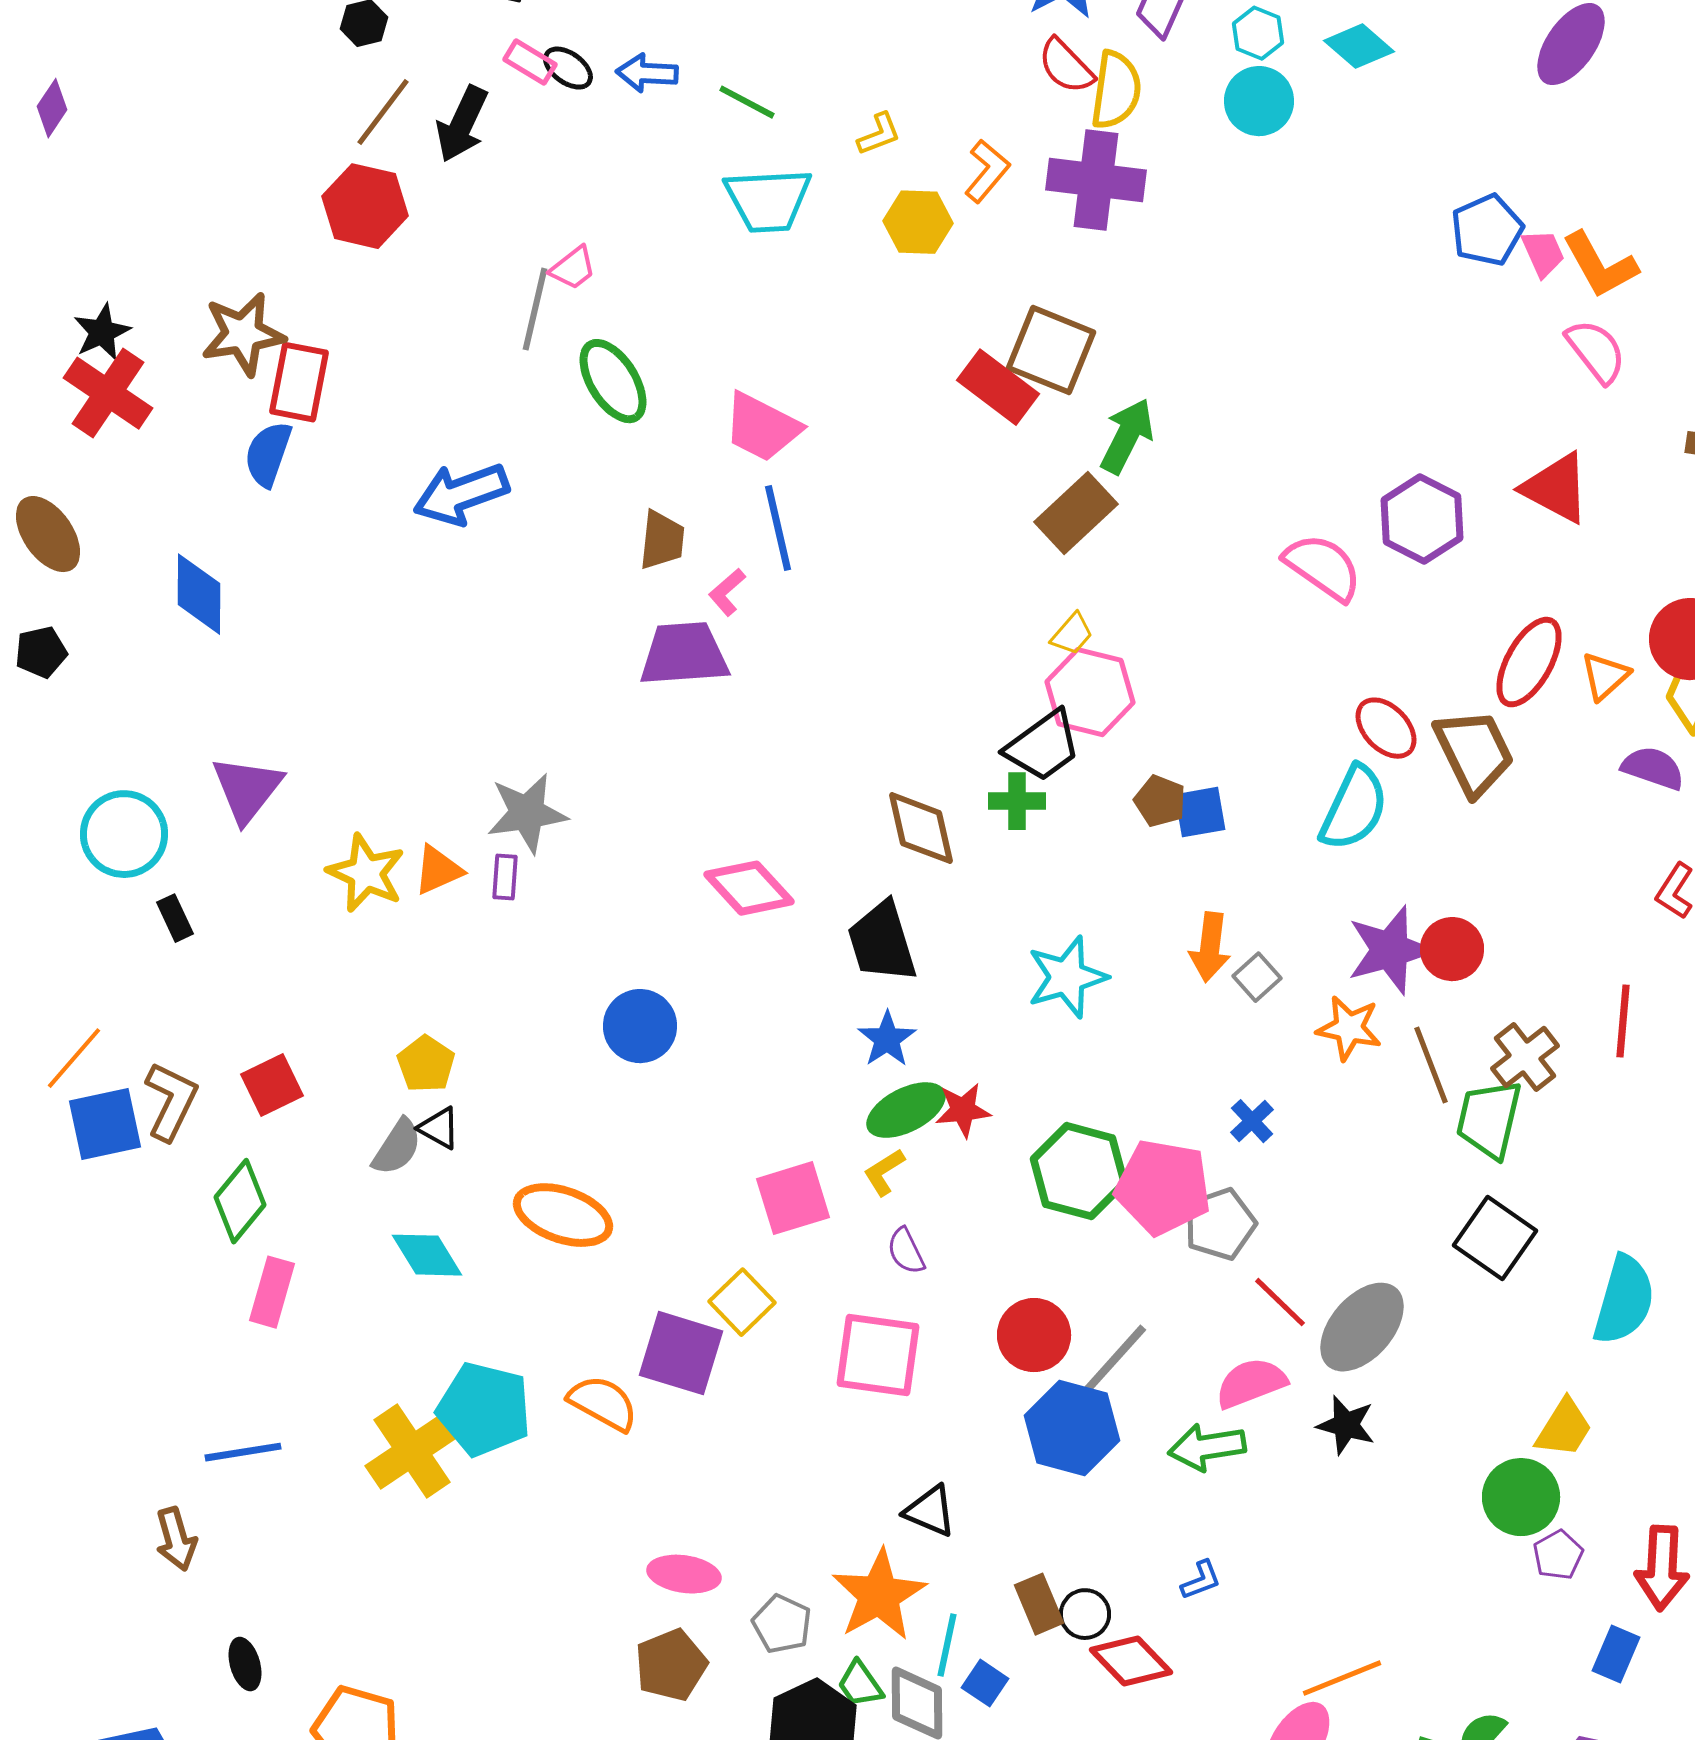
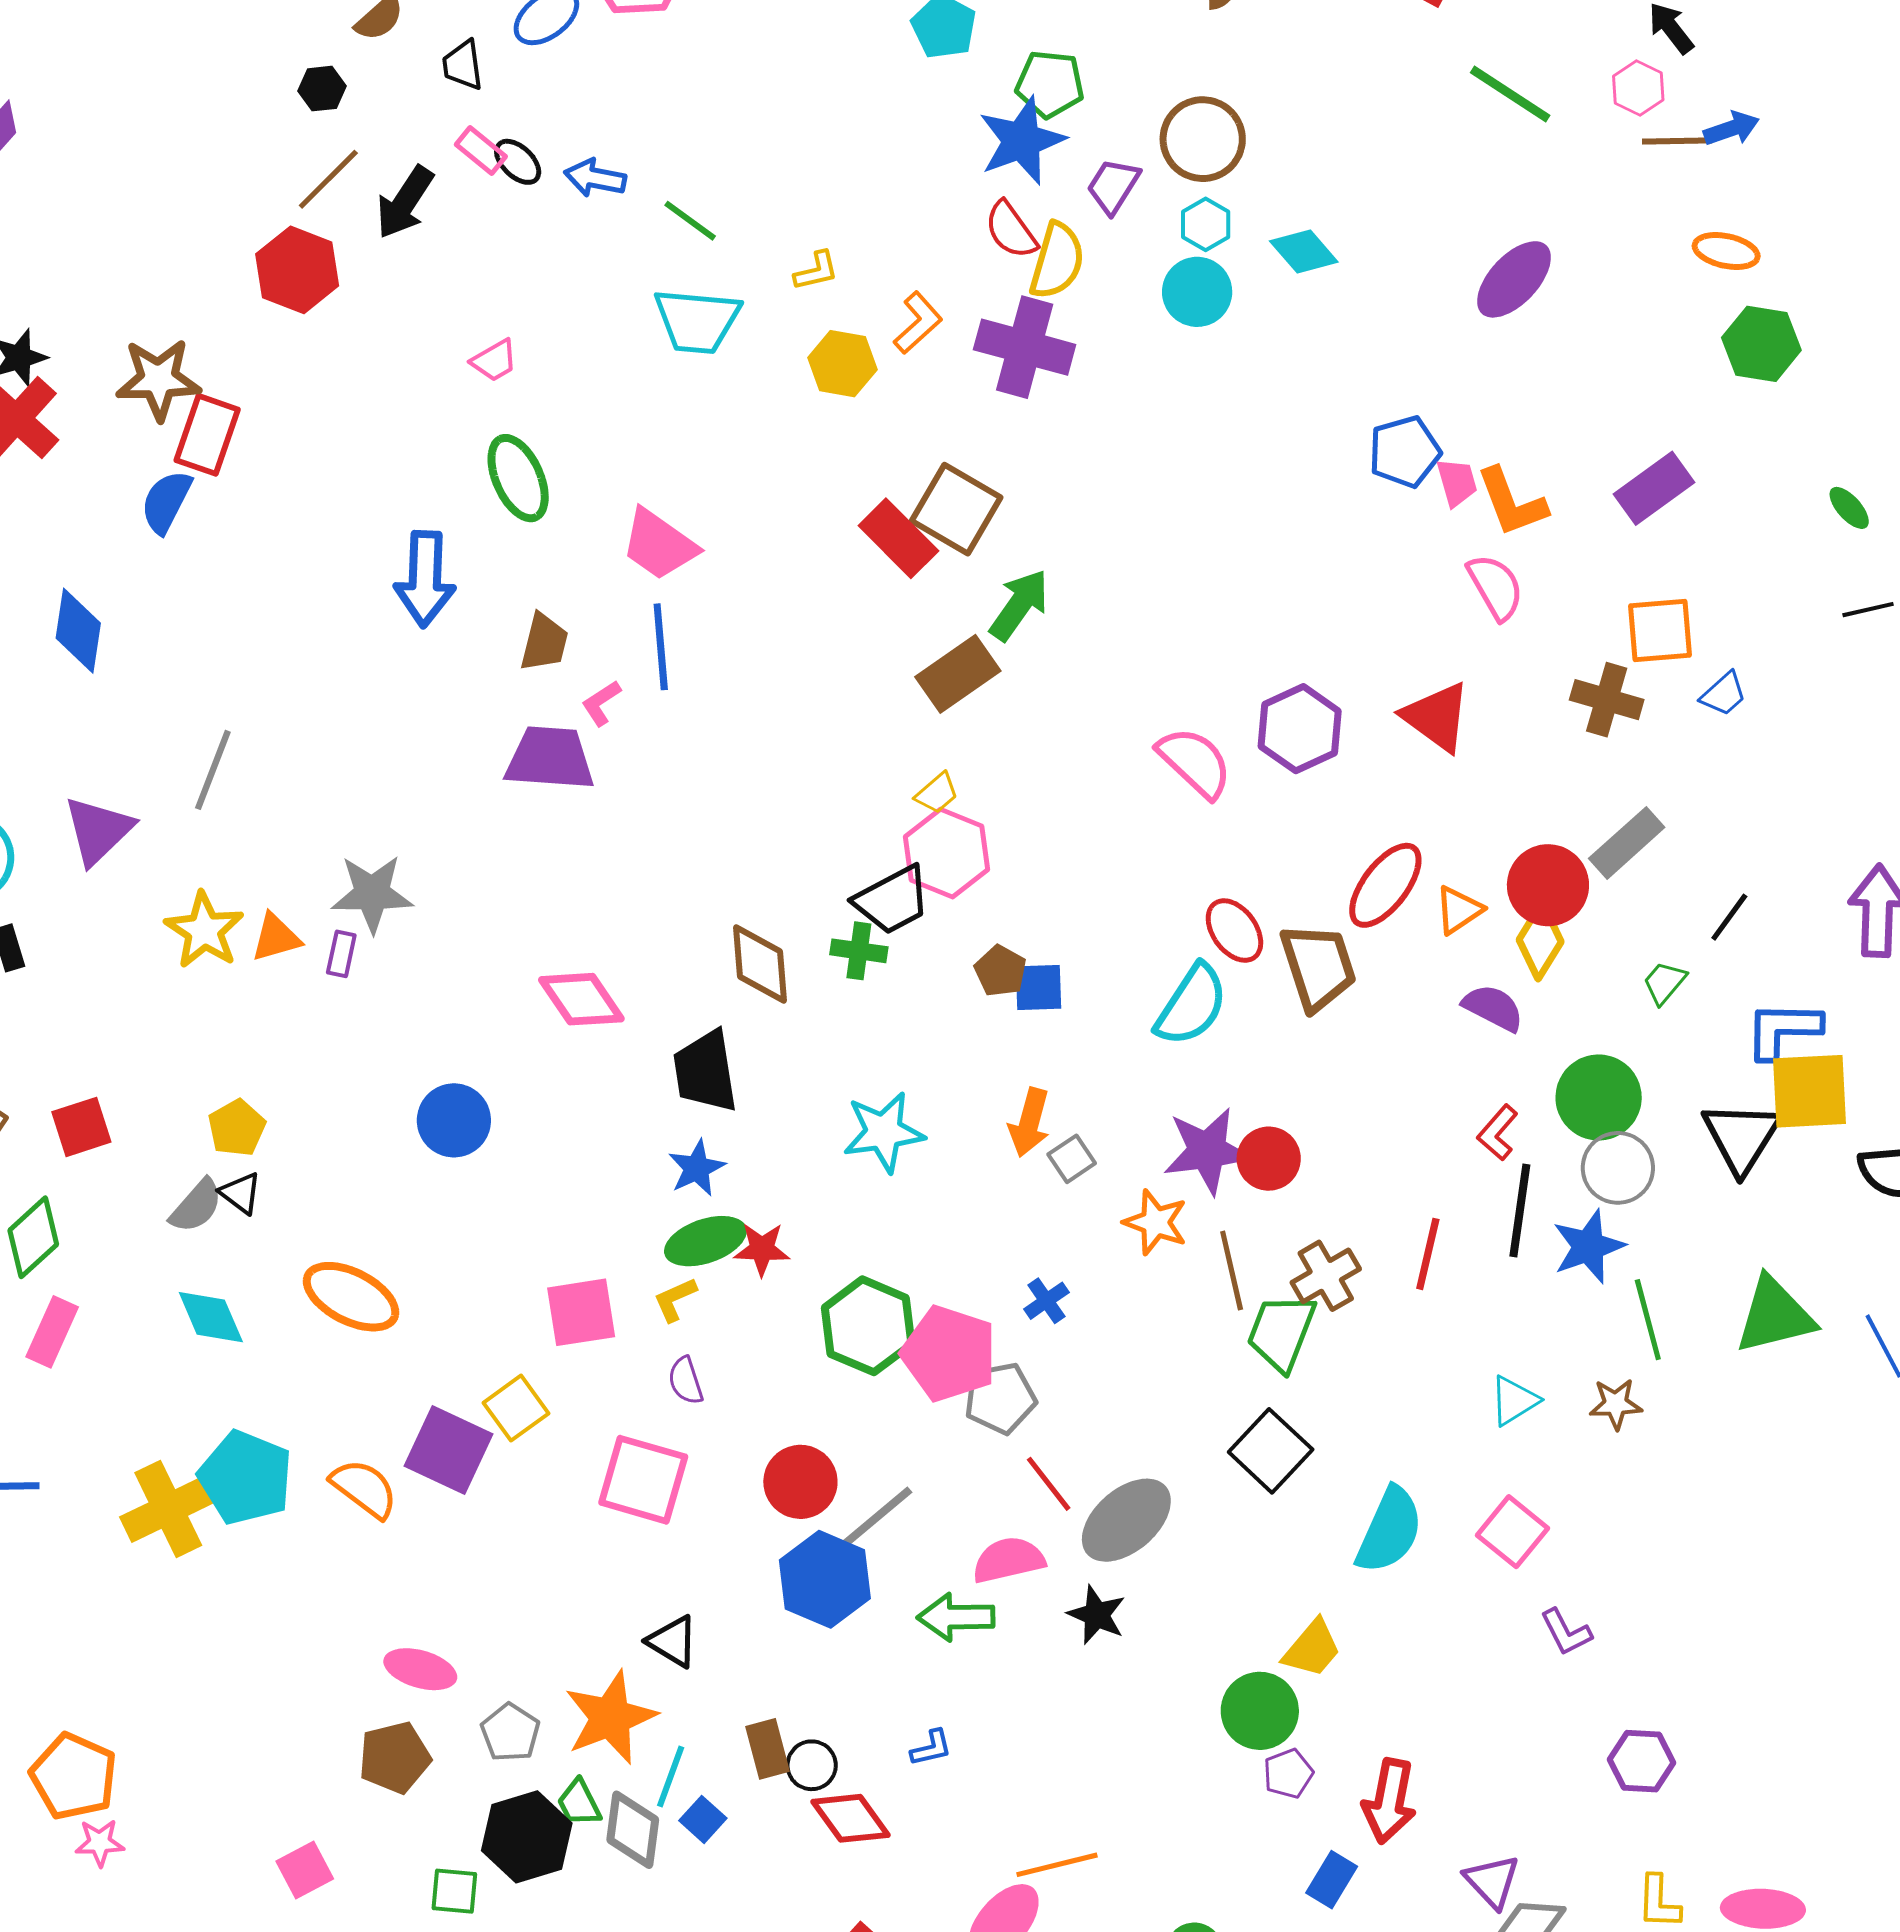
gray line: (535, 309) -> (213, 770), moved
blue arrow: (461, 494) -> (425, 579), moved, turned -76

